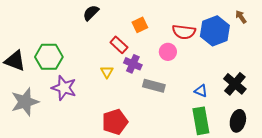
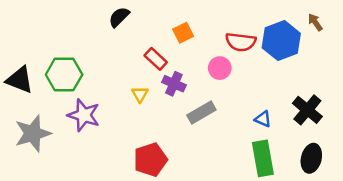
gray rectangle: (154, 86) -> (201, 113), turned -45

